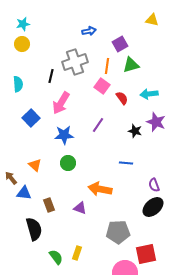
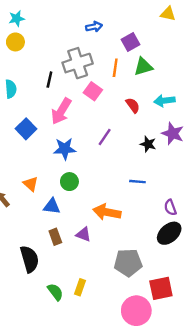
pink square: (102, 86) -> (93, 91), moved
blue triangle: (24, 193) -> (52, 206), moved
brown rectangle: (49, 205) -> (55, 237), moved

